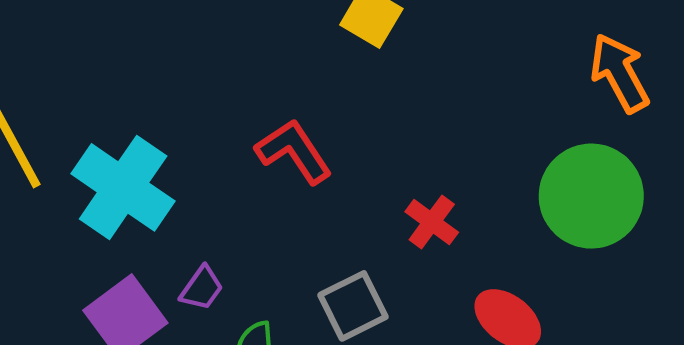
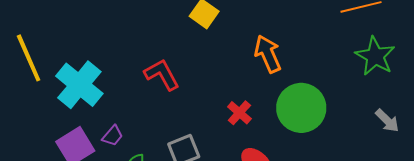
orange arrow: (620, 73) -> (268, 54), moved
red cross: (432, 222) -> (239, 113), moved

